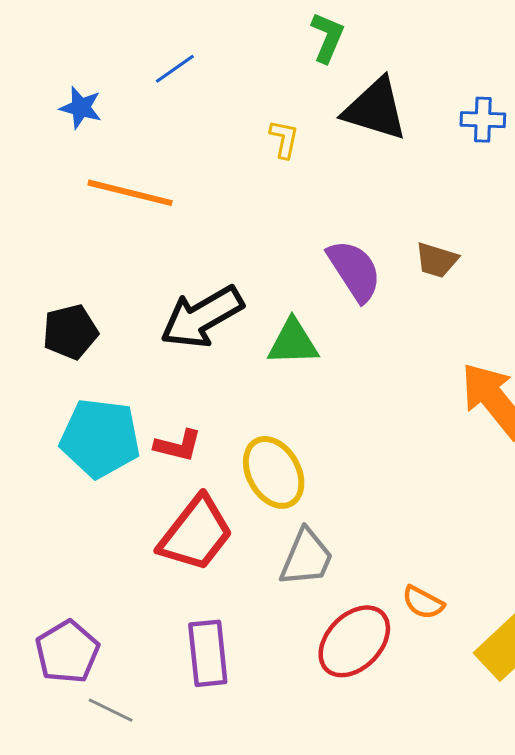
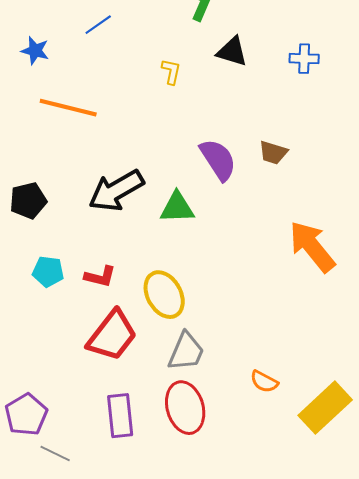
black triangle: (375, 109) -> (232, 52), size x0.7
cyan pentagon: (100, 438) -> (48, 272), size x0.6
red ellipse: (354, 641) -> (185, 408), moved, turned -60

